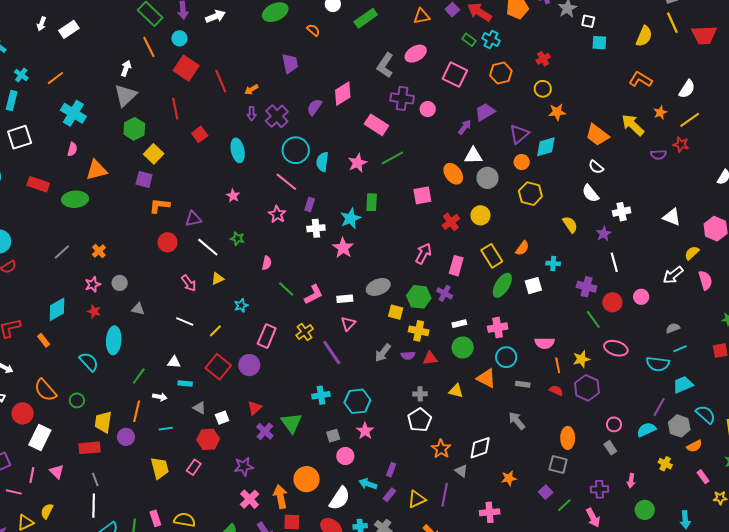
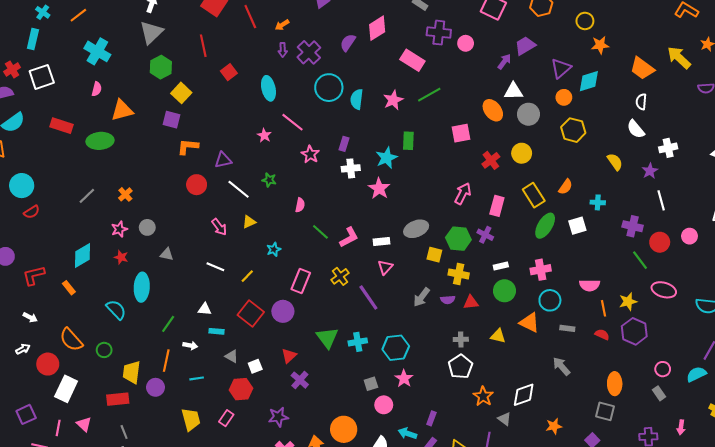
white semicircle: (596, 167) -> (641, 102), turned 56
pink line: (286, 182) -> (293, 122), moved
green triangle: (291, 423) -> (327, 338), moved

